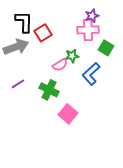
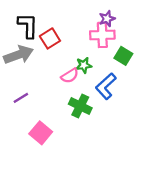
green cross: (49, 90) -> (80, 106), moved
pink square: (68, 114) -> (41, 133), moved

